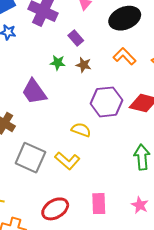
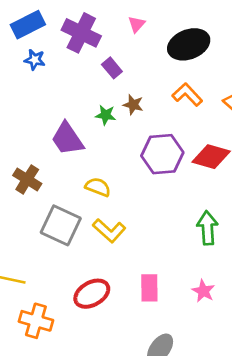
purple rectangle: (76, 38) -> (112, 68), moved
green star: (58, 63) -> (106, 115), moved
yellow semicircle: (81, 130) -> (98, 187), moved

